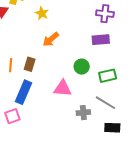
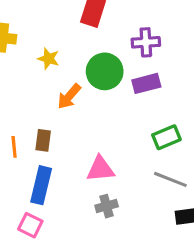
green circle: (82, 67) -> (105, 71), moved, size x1.5
gray cross: (83, 113) -> (107, 206), moved
pink square: (12, 116) -> (30, 225), turned -35

